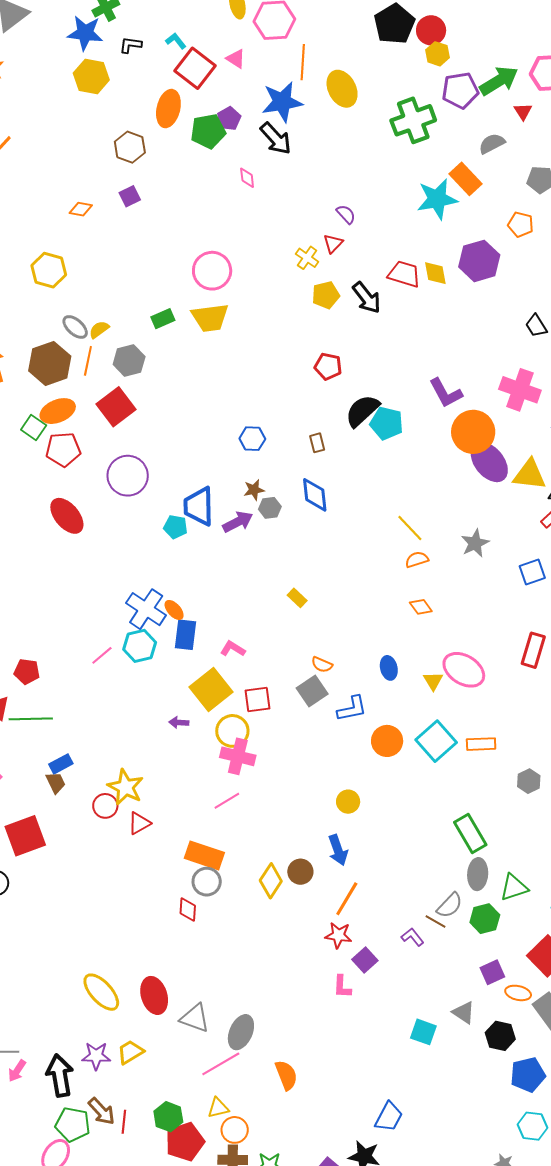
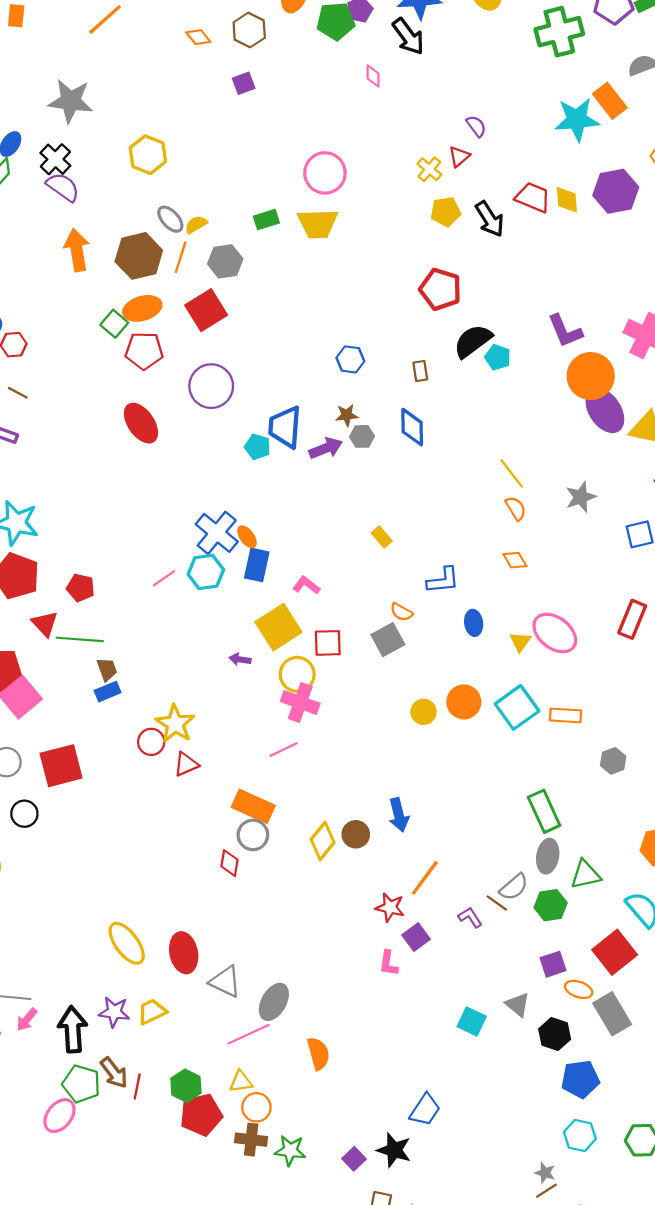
orange diamond: (81, 209) -> (198, 37), moved, turned 35
red pentagon: (328, 366) -> (440, 289), size x1.4
cyan pentagon: (387, 423) -> (498, 357), size x0.7
orange semicircle: (417, 560) -> (516, 508), turned 70
blue L-shape: (352, 709) -> (443, 580), moved
brown trapezoid: (56, 783) -> (107, 669), moved
yellow circle: (348, 802) -> (424, 712), moved
orange line: (347, 899) -> (425, 878), moved

